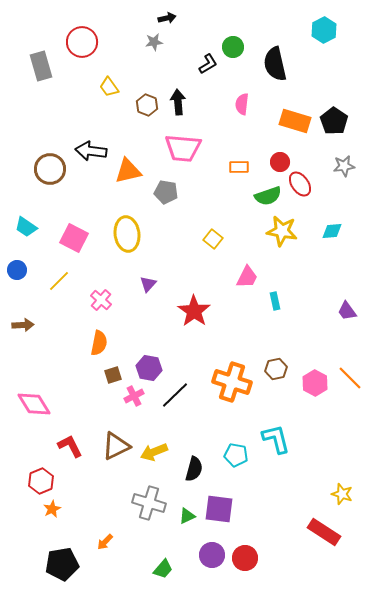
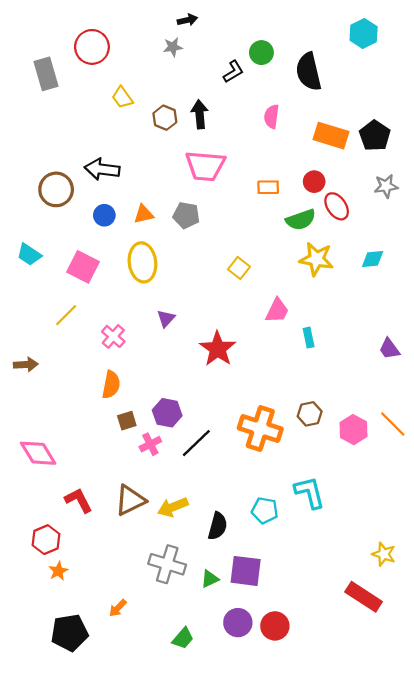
orange triangle: (128, 171) -> (144, 214), moved, size x0.7
blue circle: (17, 270) -> (104, 215), moved

